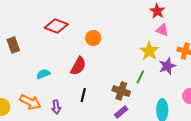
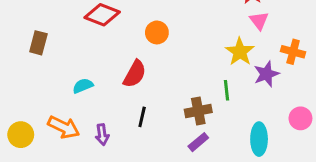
pink triangle: (162, 30) -> (259, 21), turned 32
brown rectangle: (13, 45) -> (38, 43), turned 35
green line: (140, 77) -> (226, 90), turned -32
brown cross: (121, 91) -> (198, 111), turned -30

